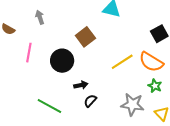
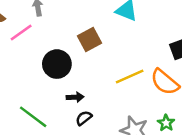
pink line: (29, 53) -> (21, 32), moved, turned 36
green star: (155, 86) -> (166, 123), moved

